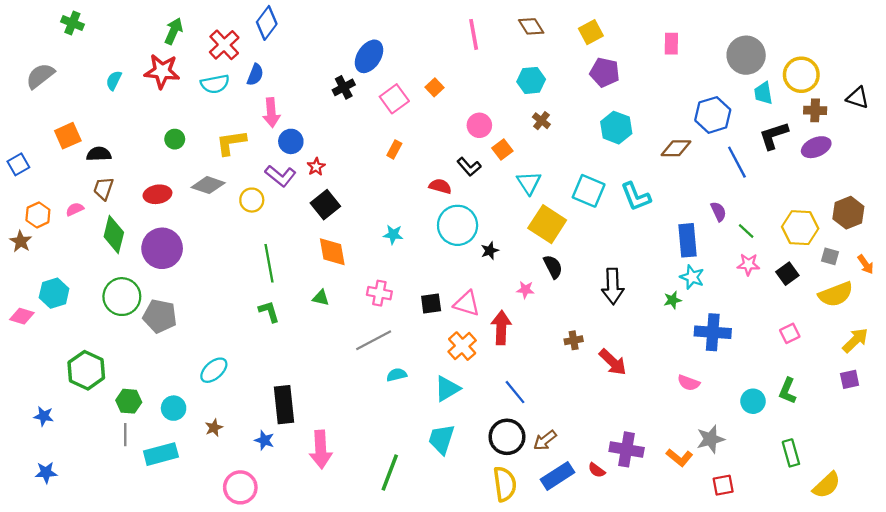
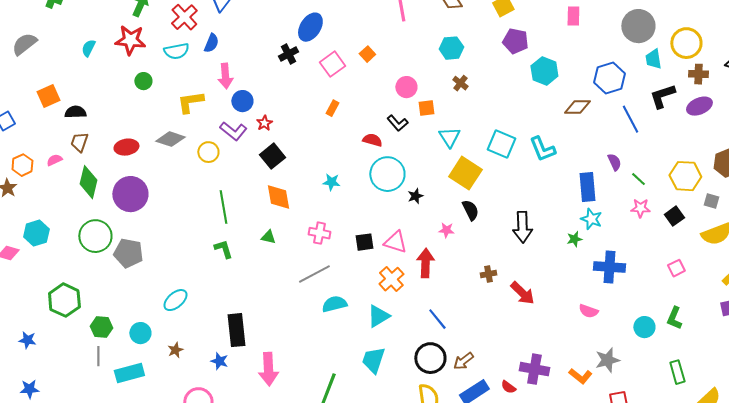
cyan hexagon: (616, 128) -> (544, 71), moved
green circle: (175, 139) -> (143, 81), moved
orange square: (502, 149) -> (426, 108), turned 30
cyan semicircle: (397, 375) -> (334, 304), size x1.4

